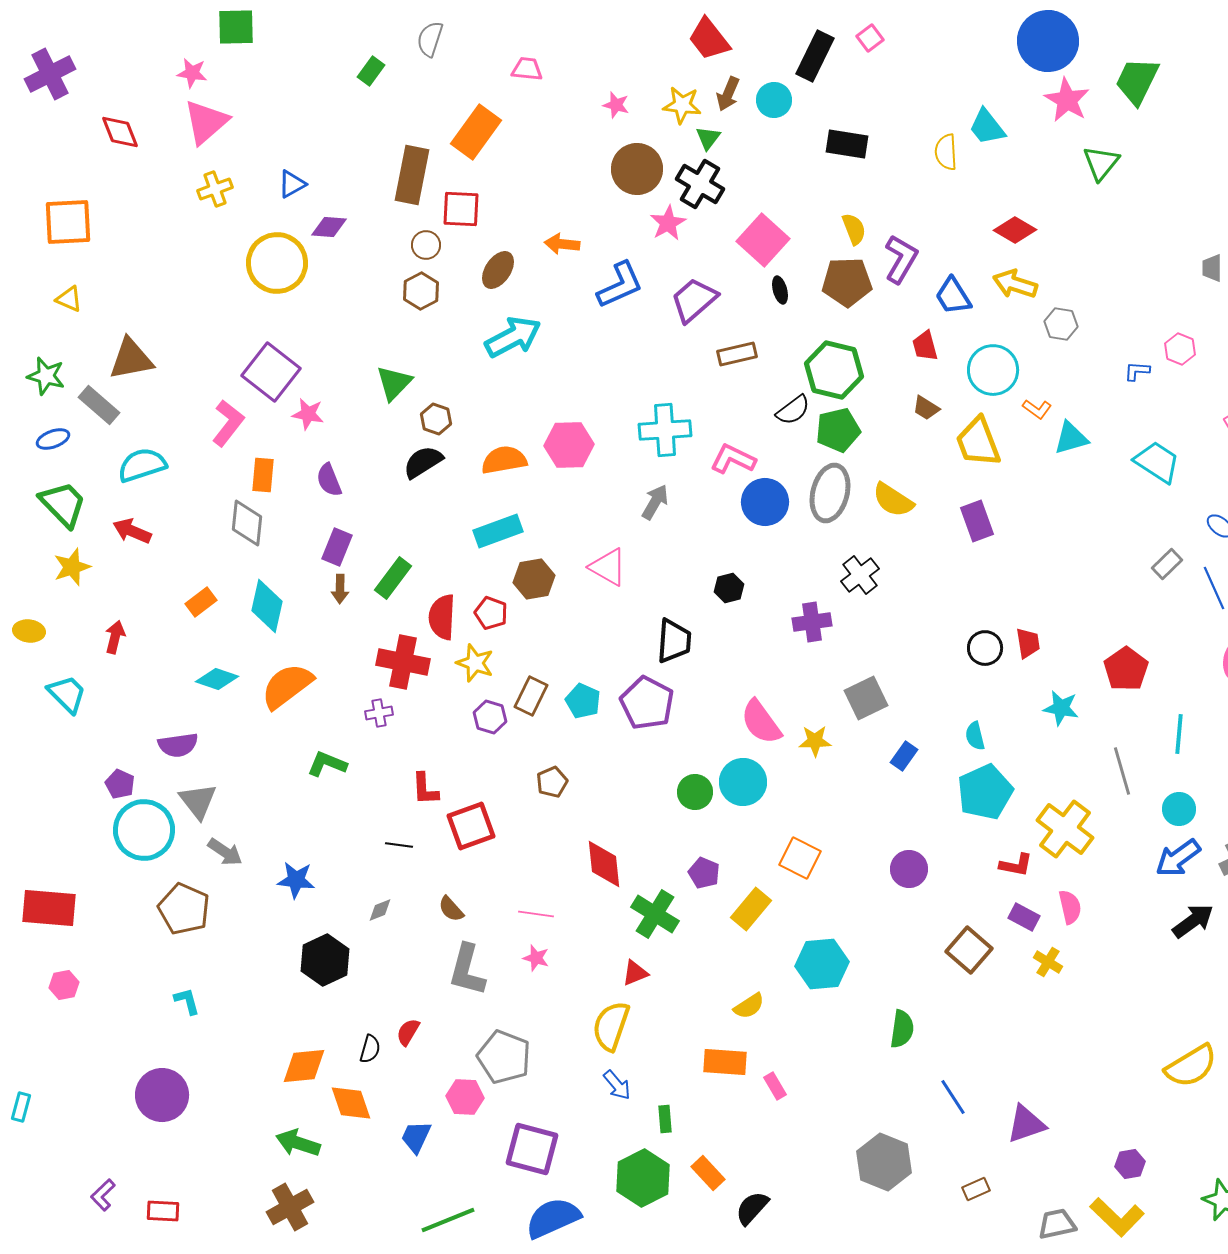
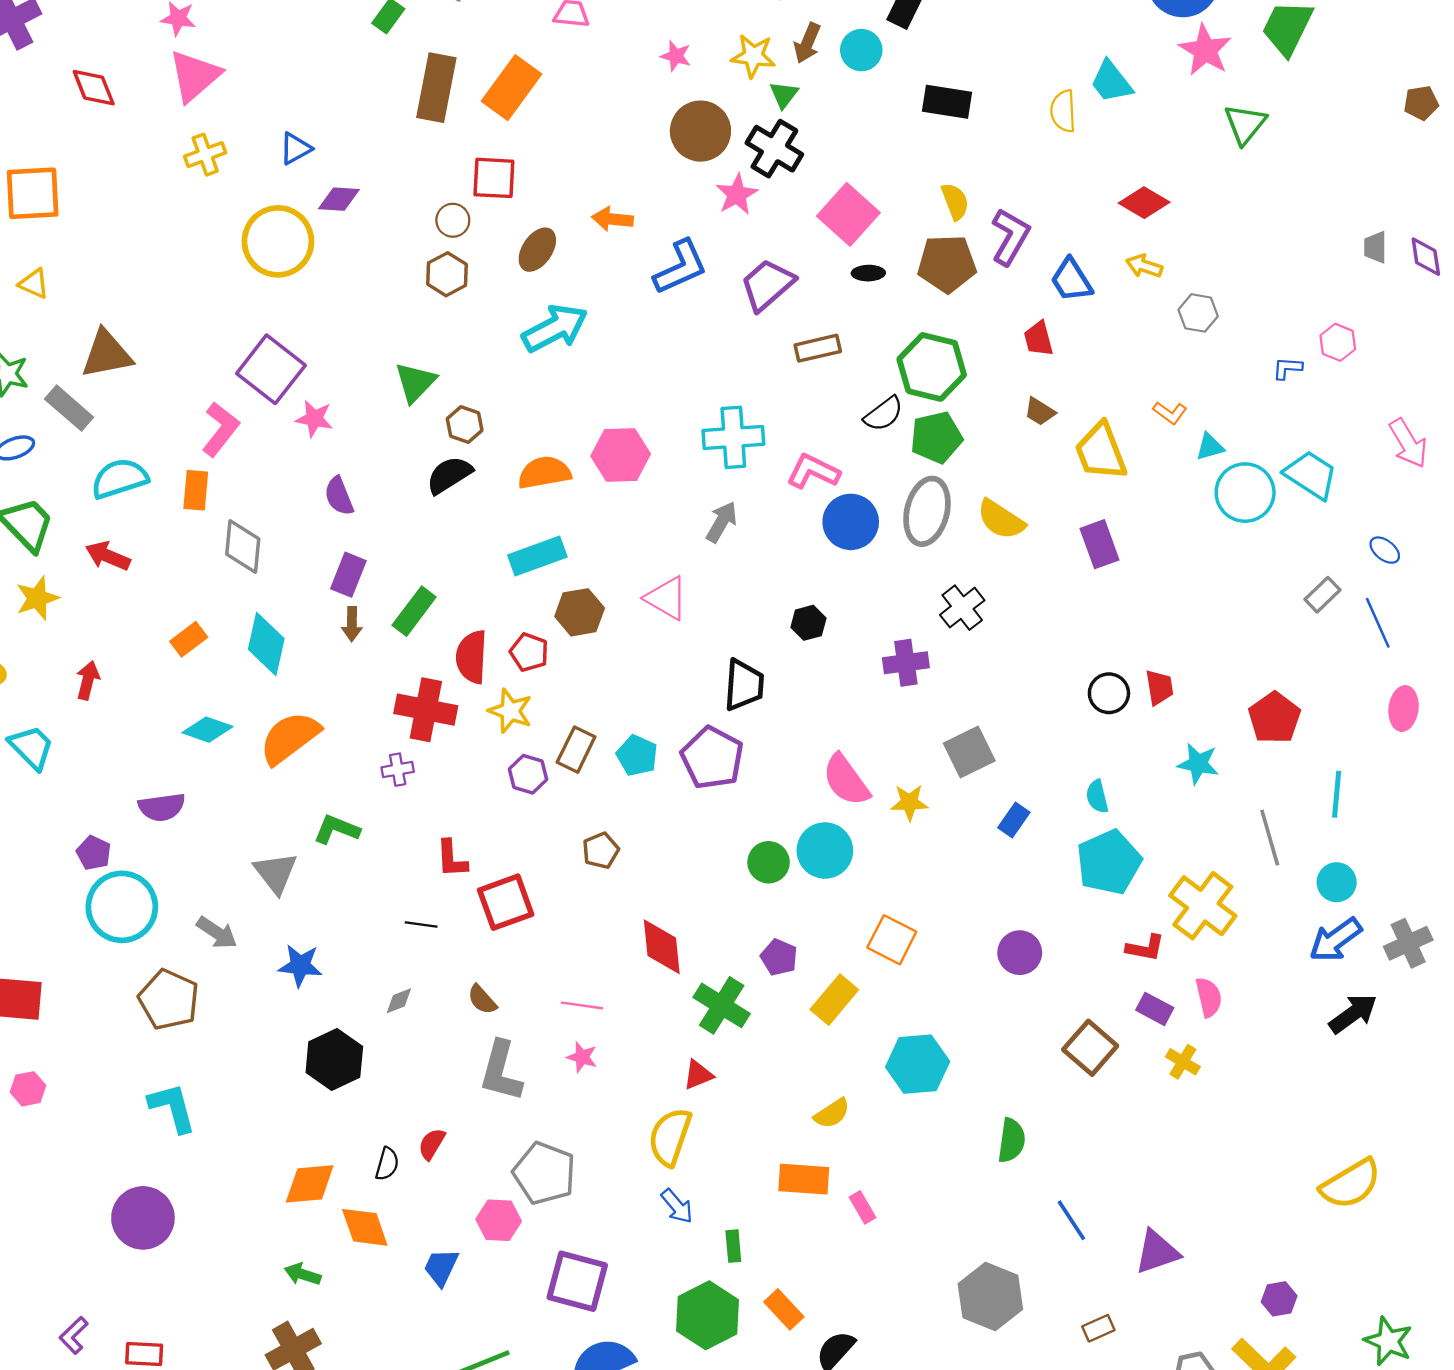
brown rectangle: (412, 175) -> (436, 88), moved
yellow arrow: (1015, 284) -> (1144, 266), size x0.7
black ellipse: (780, 290) -> (868, 273), turned -76
cyan circle: (993, 370) -> (1245, 493), moved
cyan triangle: (1071, 438) -> (1210, 447), size x0.7
orange rectangle: (263, 475) -> (196, 490), moved
gray triangle: (198, 801) -> (276, 873), moved
cyan L-shape: (187, 1001) -> (172, 1108), size x1.6
green arrow: (298, 1143) -> (303, 1274), size x0.7

